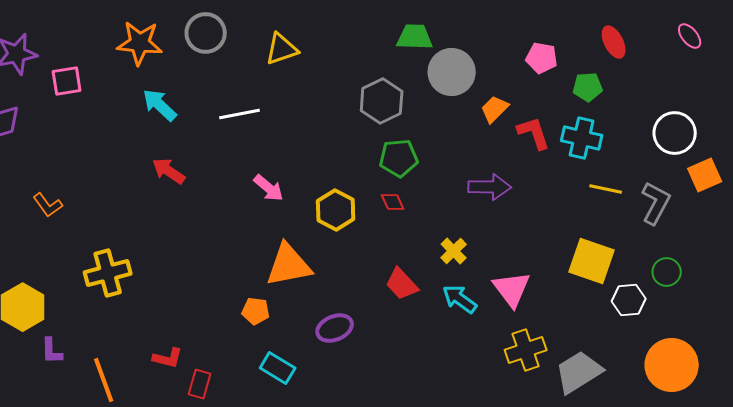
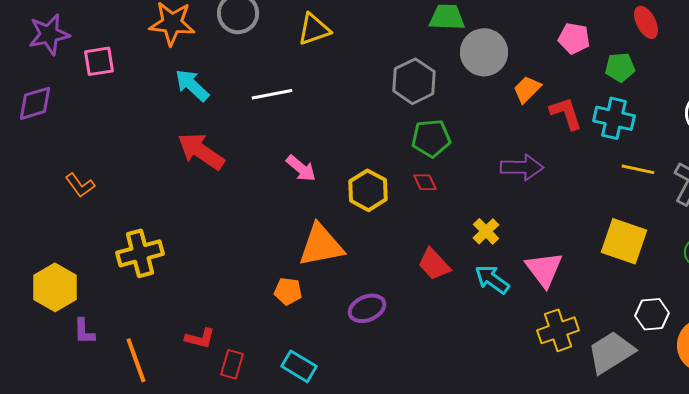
red arrow: (169, 171) -> (201, 151), size x1.4
white hexagon: (629, 300) -> (652, 314), moved
cyan rectangle: (278, 368) -> (299, 366), moved

